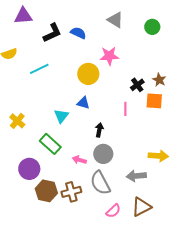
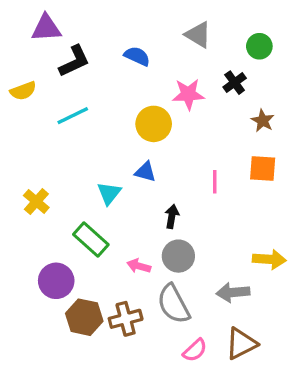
black L-shape: (52, 33) -> (74, 61), moved
brown star: (159, 80) -> (263, 121), moved
black cross: (137, 85) -> (235, 83), moved

